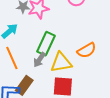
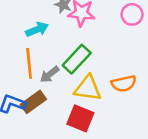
gray arrow: (39, 60) -> (50, 74), moved

